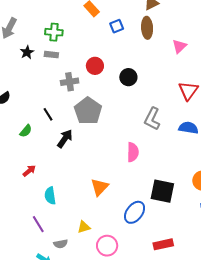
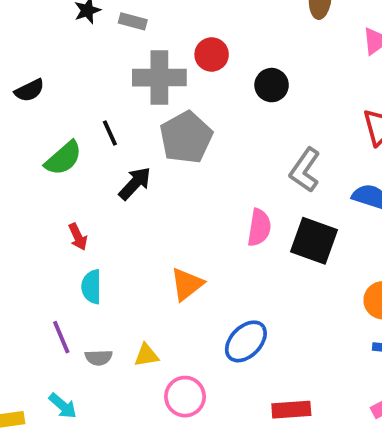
gray cross: (70, 82) -> (159, 78), size x1.5
green semicircle: (26, 131) -> (63, 158), size x1.5
red arrow: (29, 171) -> (78, 237), moved, turned 96
black square: (162, 191) -> (314, 241), moved
gray semicircle: (61, 244) -> (99, 357), moved

